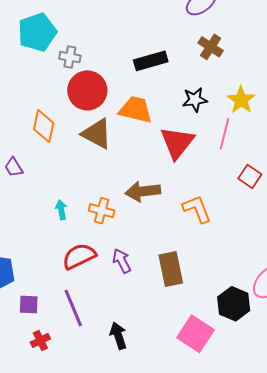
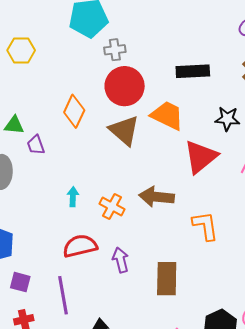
gray cross: (70, 57) -> (115, 50), turned -30

